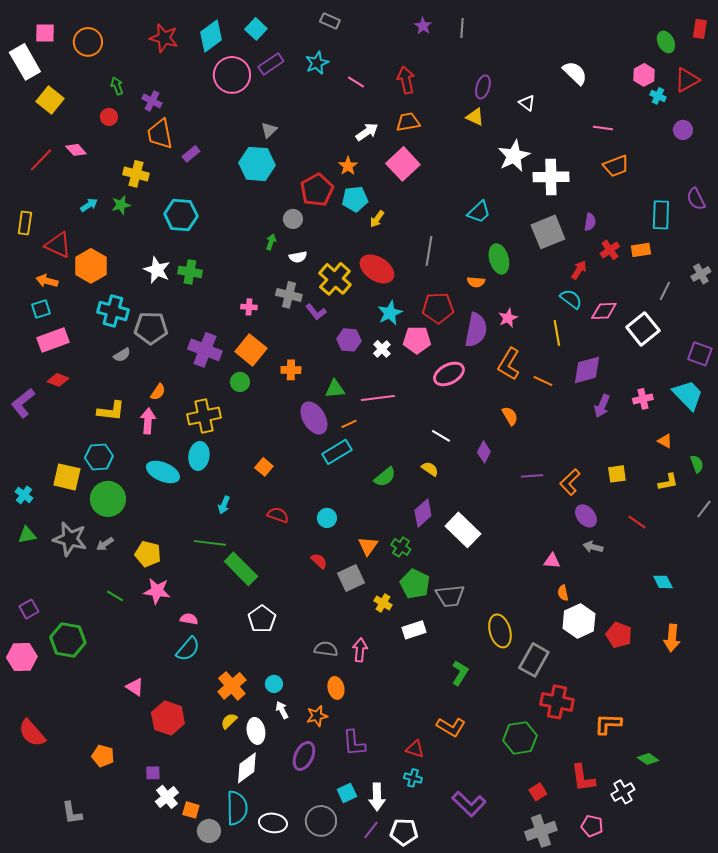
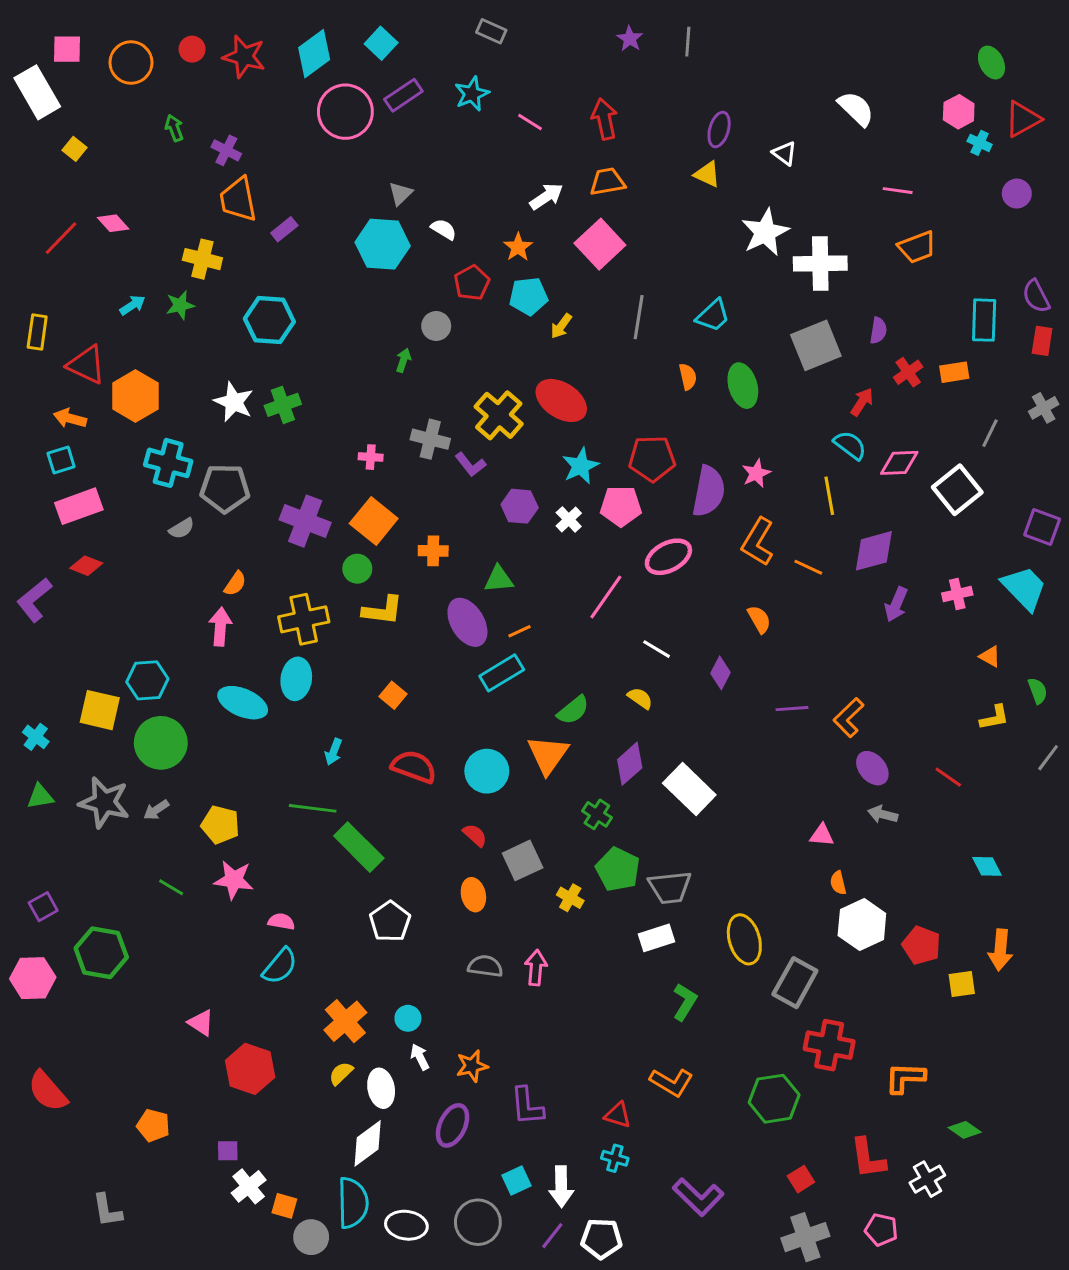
red rectangle: (700, 29) -> (1042, 341), moved
yellow square: (50, 100) -> (74, 149), size x0.6
red circle: (109, 117) -> (192, 49), moved
red pentagon: (317, 190) -> (472, 283), size x0.7
gray line: (429, 251) -> (639, 317), moved
white semicircle: (298, 257) -> (444, 229), moved, turned -138
green cross: (190, 272) -> (283, 405), turned -30
orange semicircle: (476, 282) -> (688, 377), moved, turned -108
pink line: (378, 398) -> (606, 597), moved, turned -48
yellow L-shape: (111, 411) -> (383, 610), moved
yellow square: (617, 474) -> (962, 984), moved
red semicircle: (278, 515) -> (414, 767), size x1.4
cyan circle: (327, 518) -> (487, 771), size x1.5
orange triangle: (368, 546) -> (548, 755), moved, size x1.4
white rectangle: (414, 630) -> (657, 938), moved
orange ellipse: (336, 688) -> (473, 895), moved

